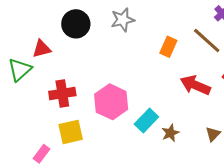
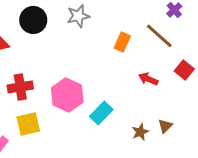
red arrow: (195, 85) -> (148, 79), size x0.7
brown star: (170, 133) -> (140, 132), moved

